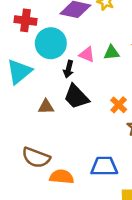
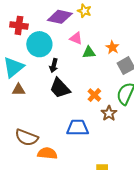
pink triangle: (87, 55) -> (76, 38), moved
brown triangle: (46, 107) -> (19, 90), moved
blue trapezoid: (104, 166) -> (78, 128), moved

